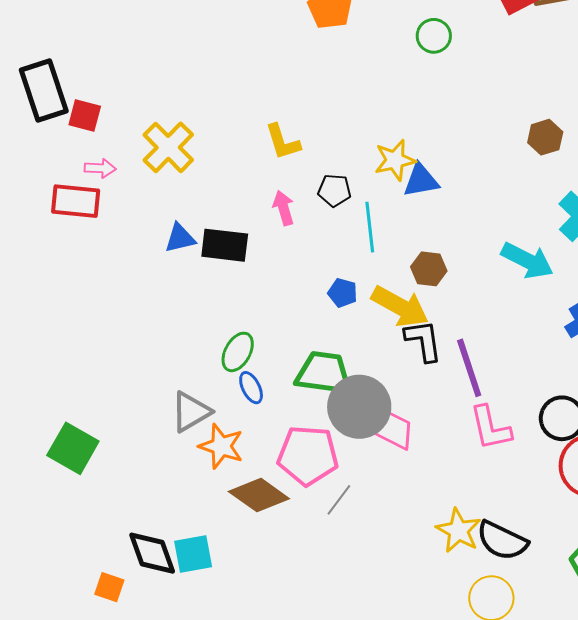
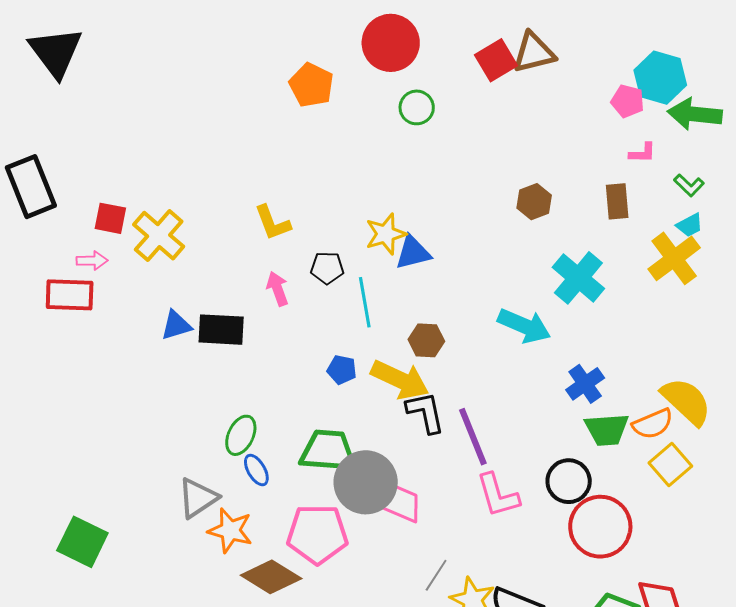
red square: (85, 115) -> (110, 218), moved
gray line: (339, 500) -> (436, 575), moved

